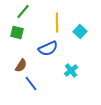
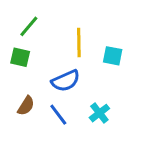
cyan square: (80, 32) -> (113, 56), turned -32
blue line: (31, 84) -> (58, 115), moved

